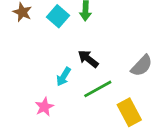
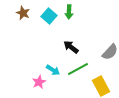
cyan arrow: (64, 77) -> (53, 70), moved, turned -88

